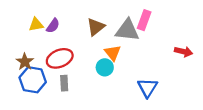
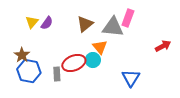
yellow triangle: (36, 25) -> (32, 22), turned -40
red arrow: (184, 52) -> (163, 46), turned -42
red ellipse: (60, 58) -> (74, 63), moved

